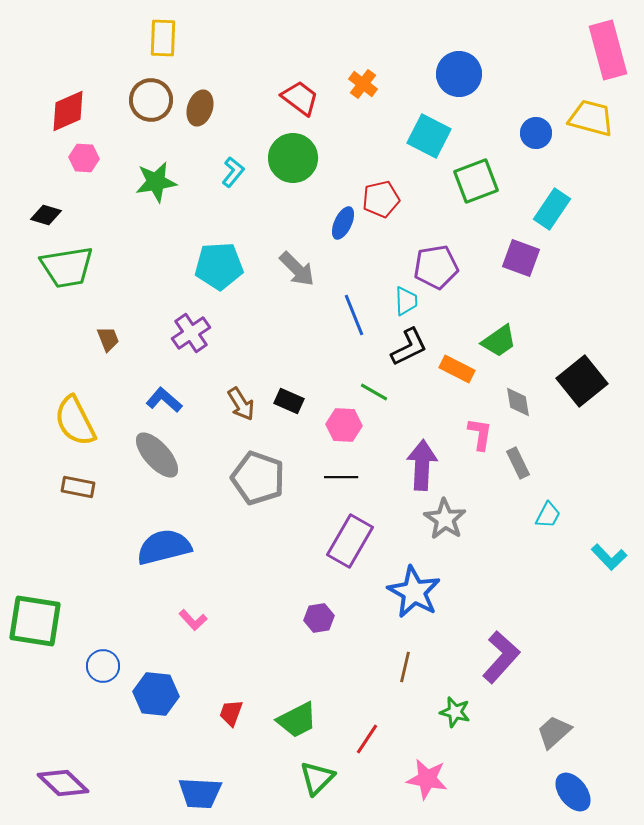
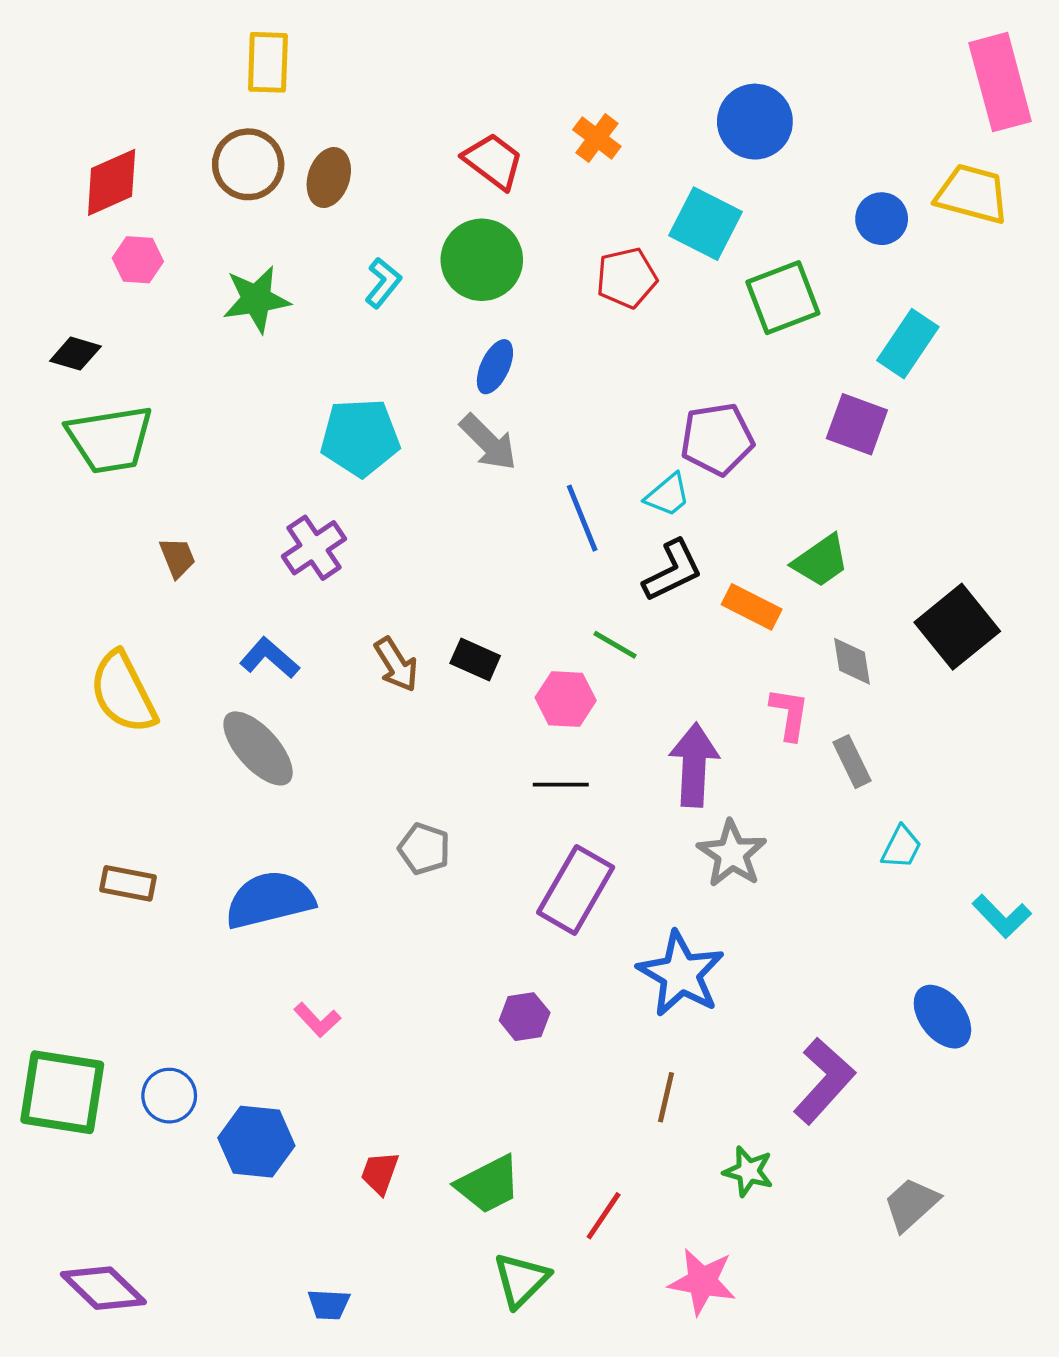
red pentagon: (381, 199) -> (627, 278), moved
blue ellipse: (343, 223) -> (495, 367), moved
cyan trapezoid: (406, 301) -> (668, 495), turned 52
gray pentagon: (258, 478) -> (424, 849), moved, size x0.6
brown rectangle: (78, 487) -> (128, 883), moved
green square: (35, 621) -> (62, 1092), moved
blue ellipse: (573, 792) -> (942, 1017), moved
blue trapezoid: (200, 793) -> (329, 1305), size x0.6

